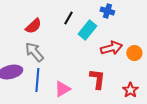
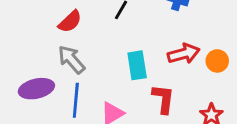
cyan rectangle: (87, 30) -> (137, 65), moved, turned -48

